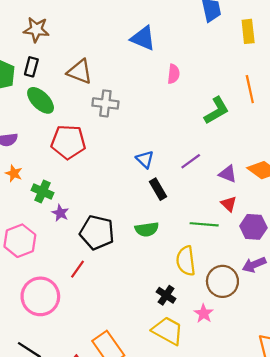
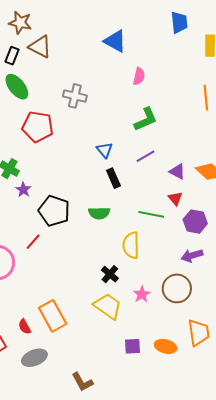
brown triangle: (80, 72) -> (40, 47), moved
green L-shape: (216, 111) -> (146, 119), moved
brown circle: (222, 281) -> (177, 288), moved

